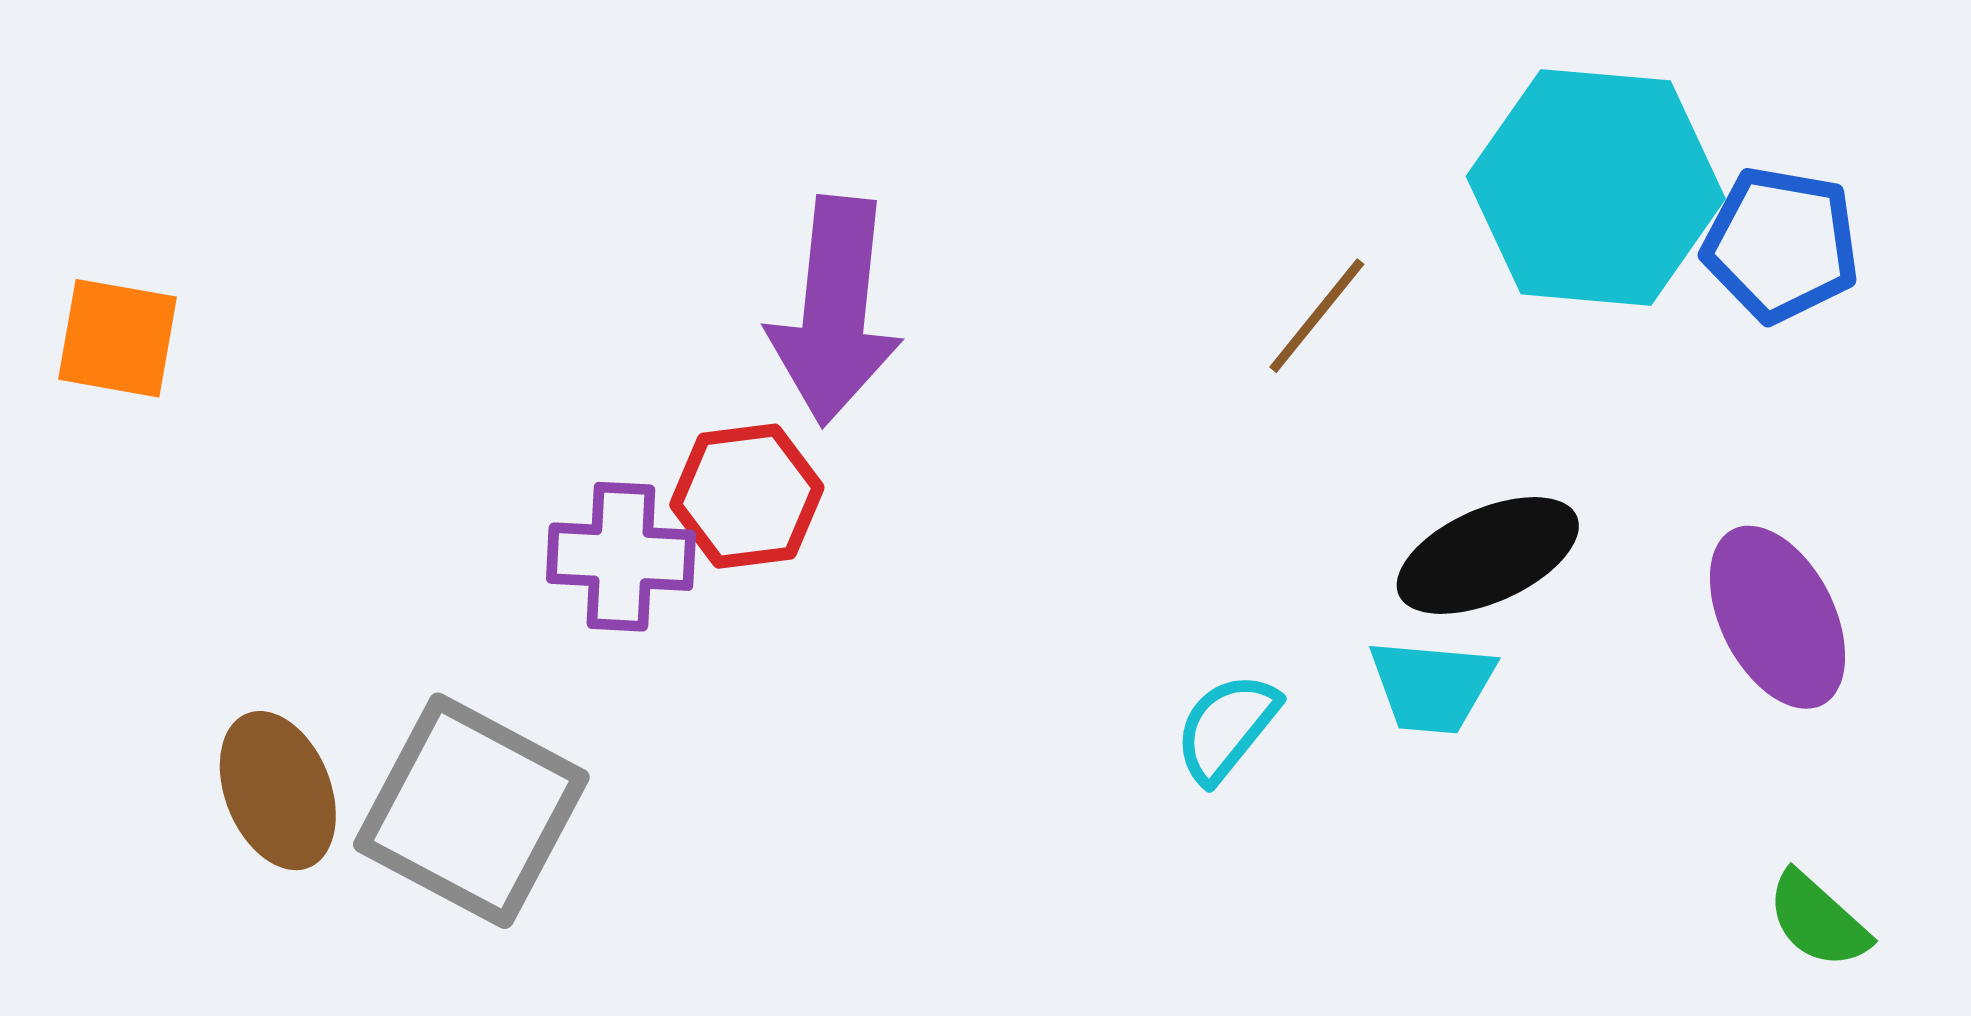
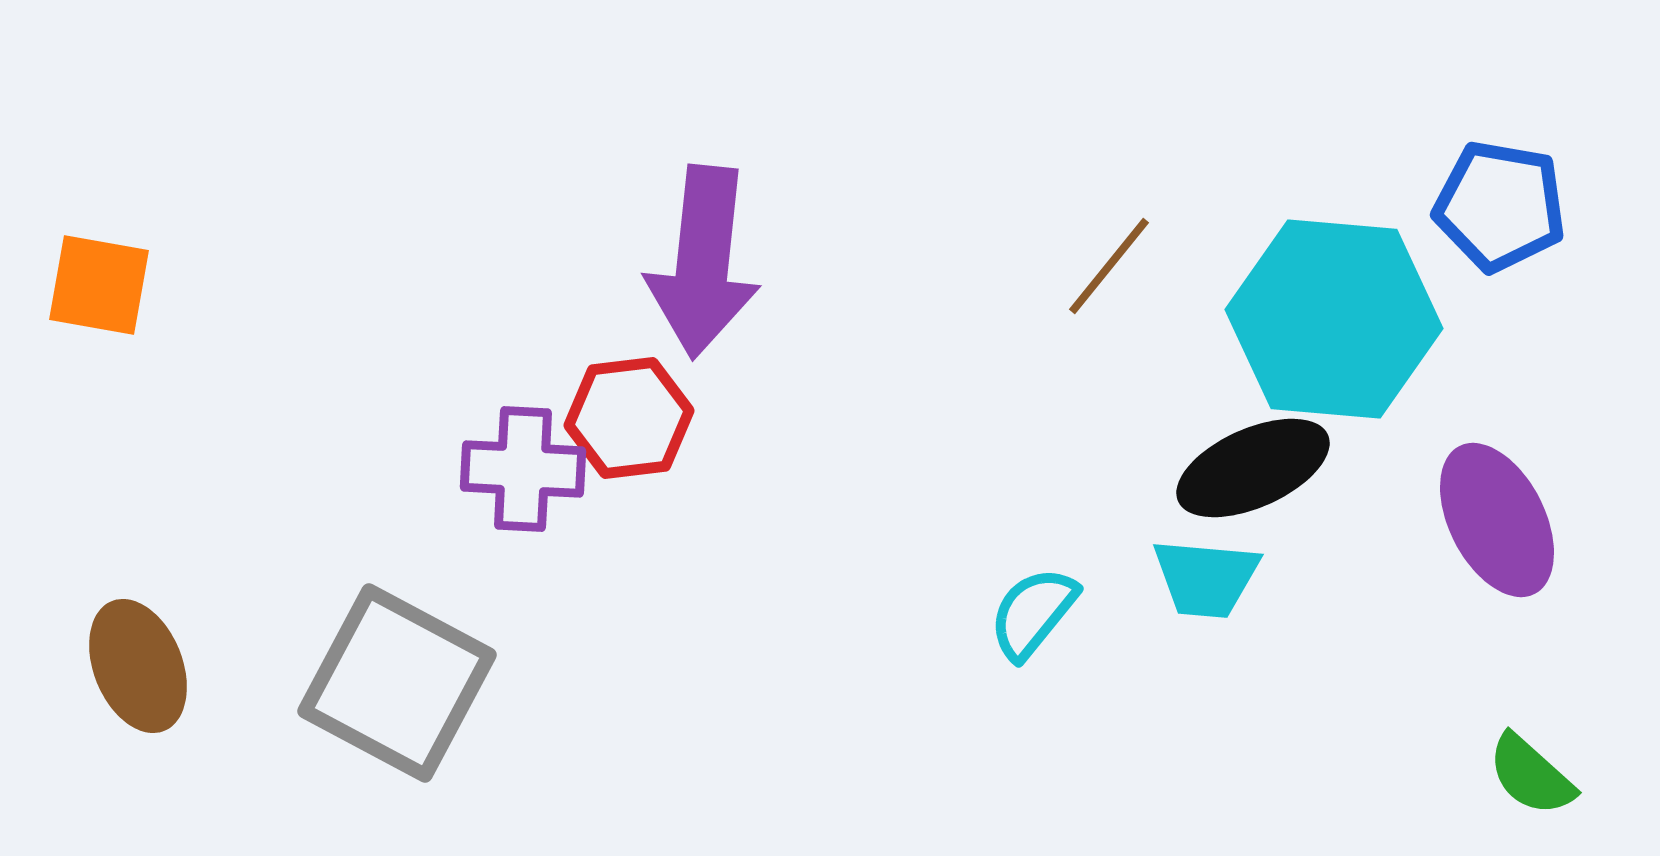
cyan hexagon: (1596, 187) -> (1334, 319), moved
brown ellipse: (278, 791) -> (138, 666), moved

